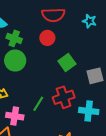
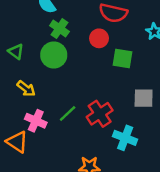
green square: (67, 63) -> (122, 59), moved, turned 30
red cross: (64, 97) -> (100, 114), turned -30

